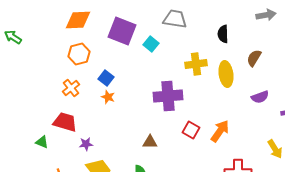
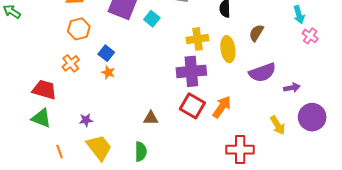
purple cross: (168, 96) -> (191, 71), moved
purple semicircle: (260, 97) -> (262, 72), size x1.5
red trapezoid: (65, 122) -> (44, 90), moved
red square: (191, 130) -> (192, 106), size x1.4
green triangle: (42, 142) -> (41, 118), size x1.5

